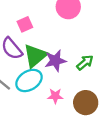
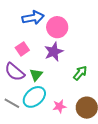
green triangle: (35, 56) -> (36, 75), size x0.6
purple star: (55, 61) -> (54, 52), moved

